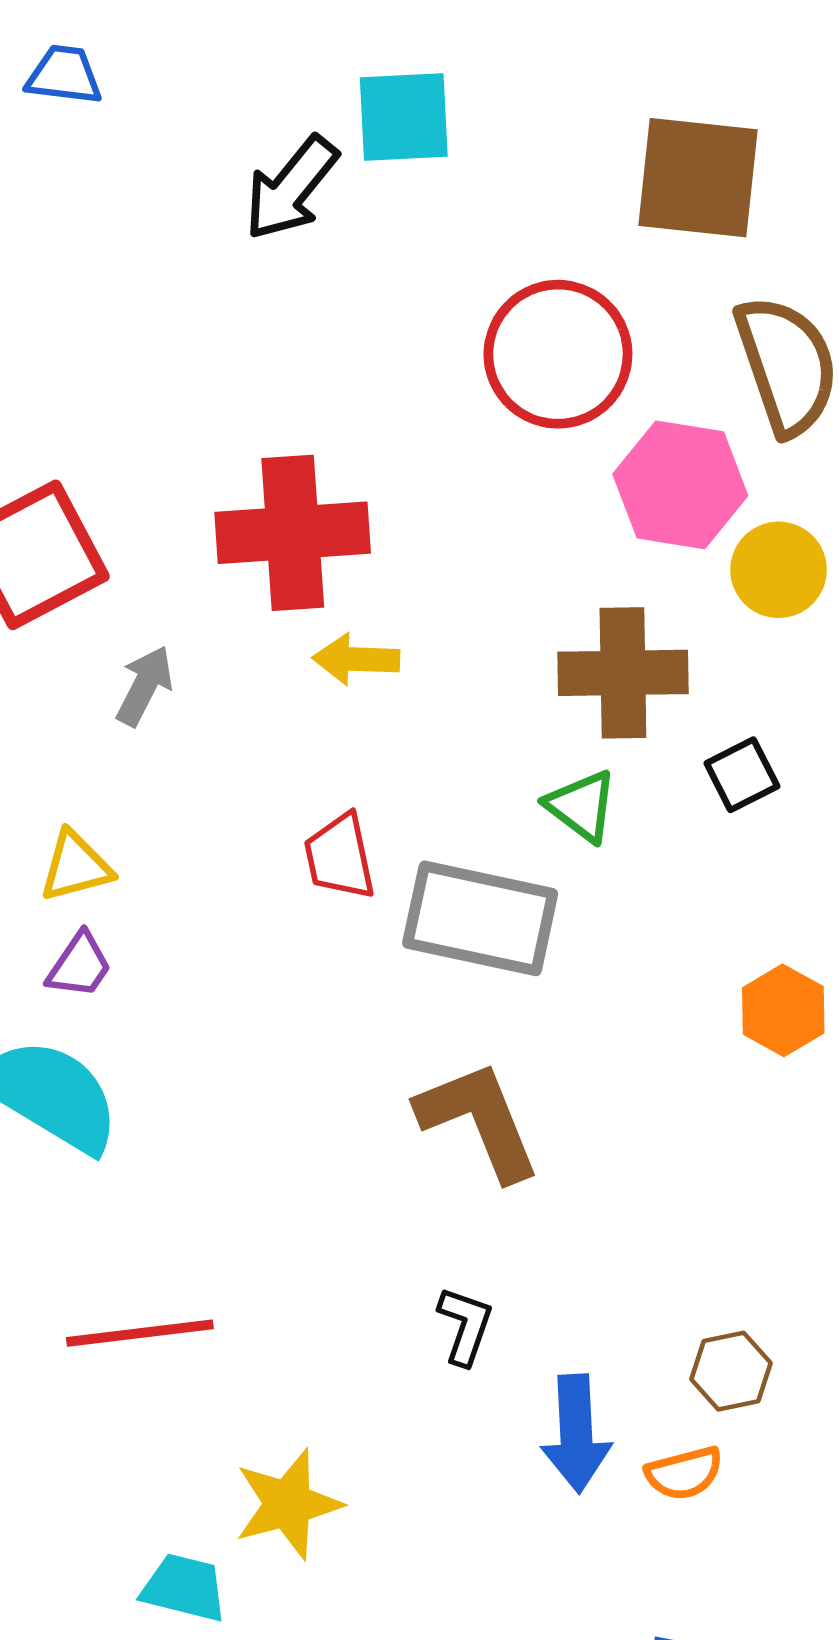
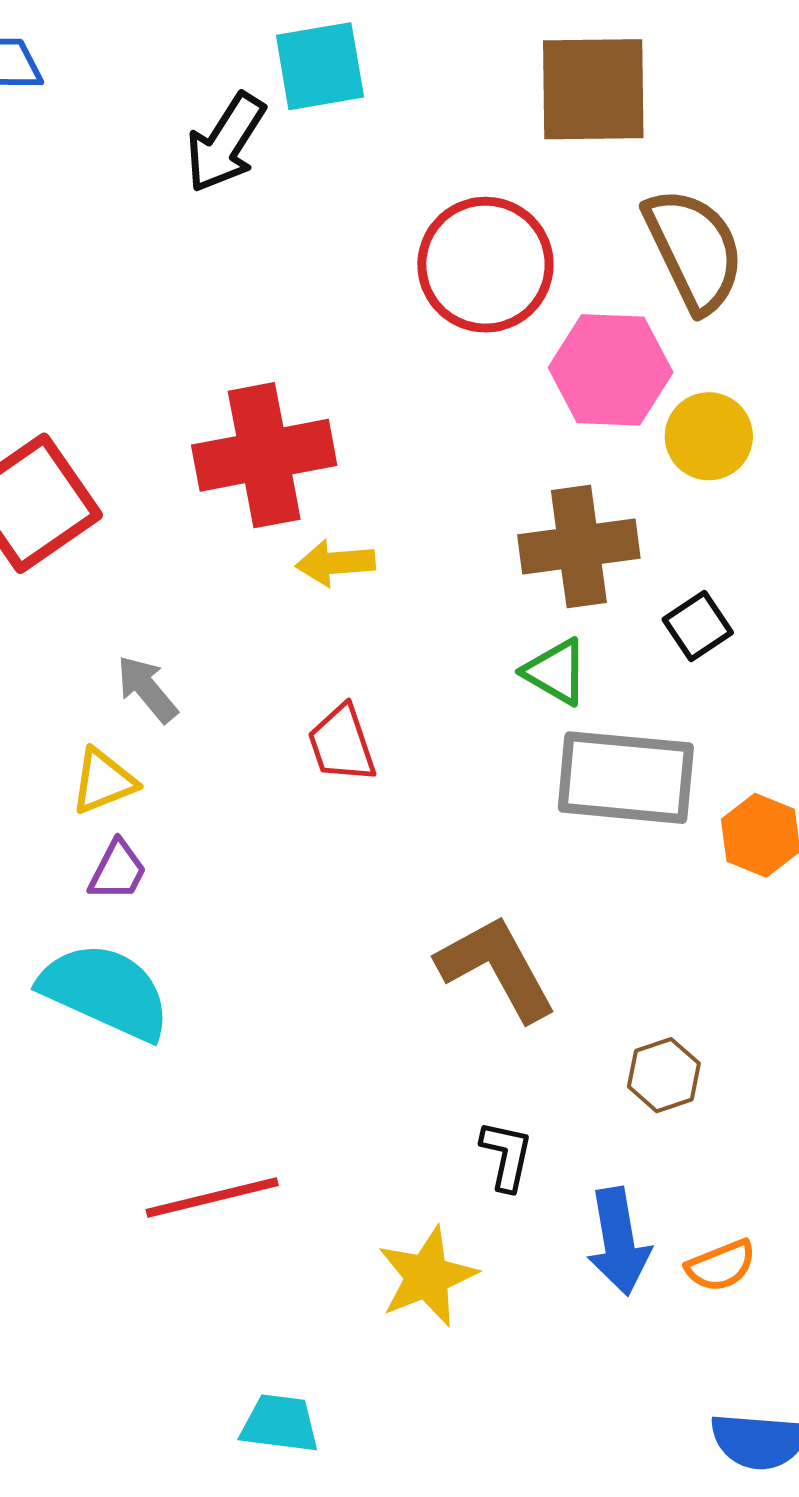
gray arrow: (144, 686) -> (147, 689), moved, turned -60
gray rectangle: (480, 918) -> (626, 778), moved
brown hexagon: (731, 1371) -> (664, 1075), moved
yellow star: (288, 1504) -> (427, 1276), moved

